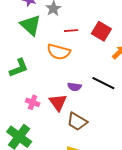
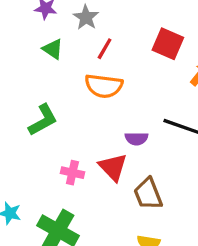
green triangle: (30, 25) -> (53, 49), size x0.6
red line: (71, 31) -> (105, 49), moved, turned -48
brown trapezoid: (77, 122) -> (148, 194), turned 45

